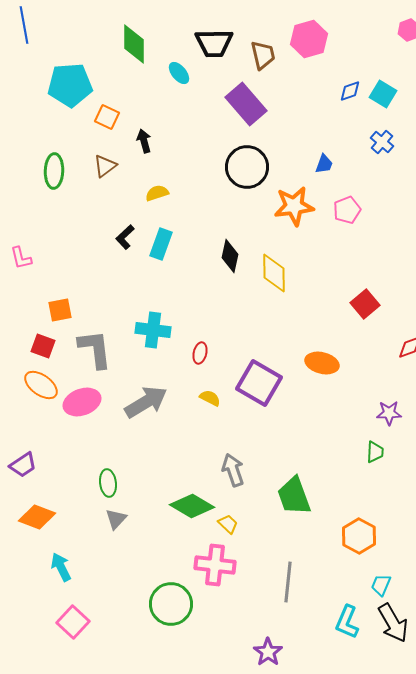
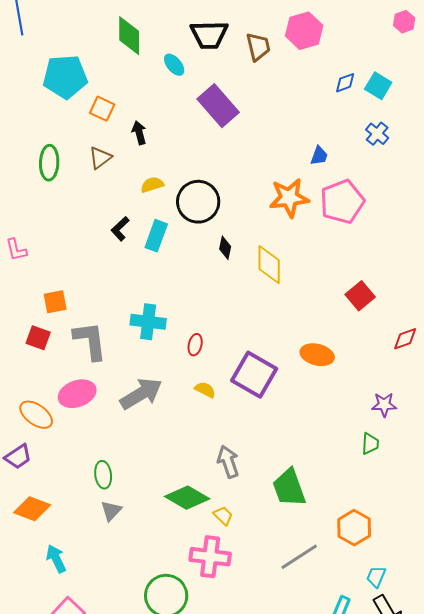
purple rectangle: (246, 104) -> (218, 106), moved
black circle: (247, 167) -> (198, 202), moved
pink pentagon: (347, 210) -> (342, 202), size x1.6
black diamond: (230, 256) -> (225, 248), size x0.7
orange ellipse: (41, 385) -> (36, 415), moved
gray line: (288, 582) -> (299, 557), moved, turned 51

